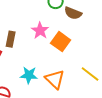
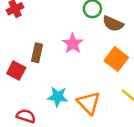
orange square: (61, 42) -> (116, 59), moved

